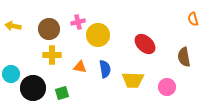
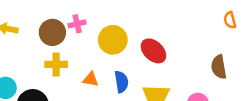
pink cross: (78, 22) -> (77, 24), moved
red ellipse: (145, 44) -> (153, 51), moved

